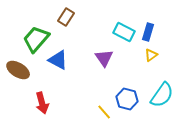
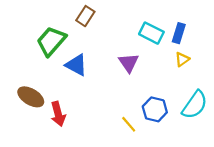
brown ellipse: (18, 70) -> (31, 97), moved

